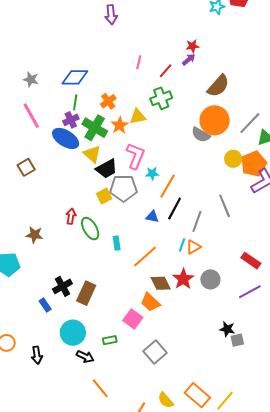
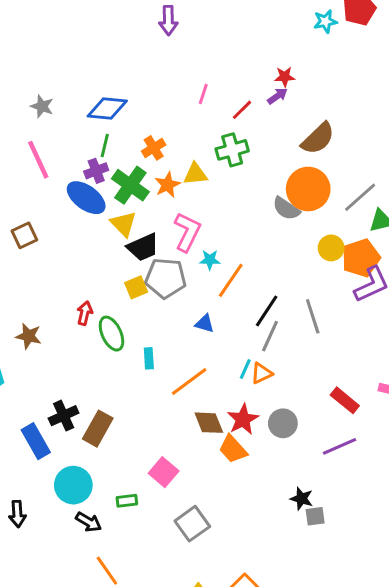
black line: (175, 208) -> (267, 311), moved
orange trapezoid: (150, 302) -> (233, 449), moved
blue rectangle: (45, 305) -> (36, 441), size x1.6

